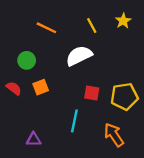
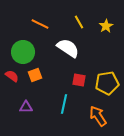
yellow star: (123, 21) -> (106, 26), moved
white semicircle: (79, 56) -> (68, 48), turned 60
green circle: (27, 60) -> (23, 52), size x1.5
purple triangle: (34, 139) -> (26, 107), moved

